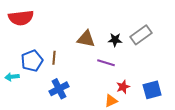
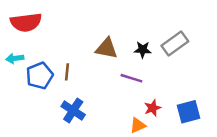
cyan arrow: (12, 77) -> (15, 58), moved
blue cross: (59, 89) -> (73, 110), turned -30

